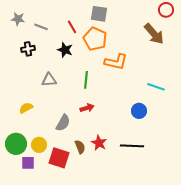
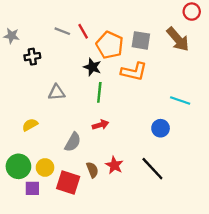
gray square: (99, 14) -> (141, 40), moved
gray star: (18, 19) -> (12, 36), moved
gray line: (41, 27) -> (62, 31), moved
black star: (65, 50) -> (92, 67), moved
black line: (132, 146) -> (152, 169), turned 45

